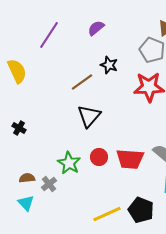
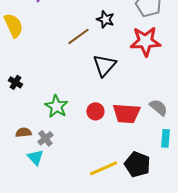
black triangle: (89, 116) -> (104, 65), moved
green star: (69, 163) -> (56, 106), moved
cyan triangle: (26, 203) -> (35, 157), moved

